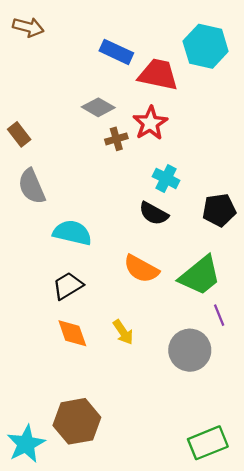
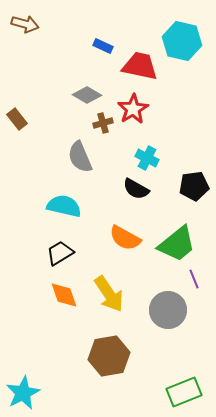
blue rectangle: (116, 52) -> (103, 46), size x0.7
gray semicircle: (32, 186) -> (80, 157), moved
yellow arrow: (123, 332) -> (109, 294), size x1.6
brown hexagon: (77, 421) -> (109, 356), moved

